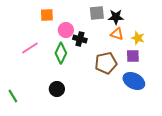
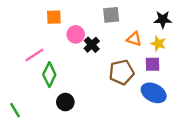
black star: (116, 17) -> (163, 19), moved
black cross: (80, 39) -> (92, 45), turned 32
green diamond: (61, 53) -> (49, 75), moved

